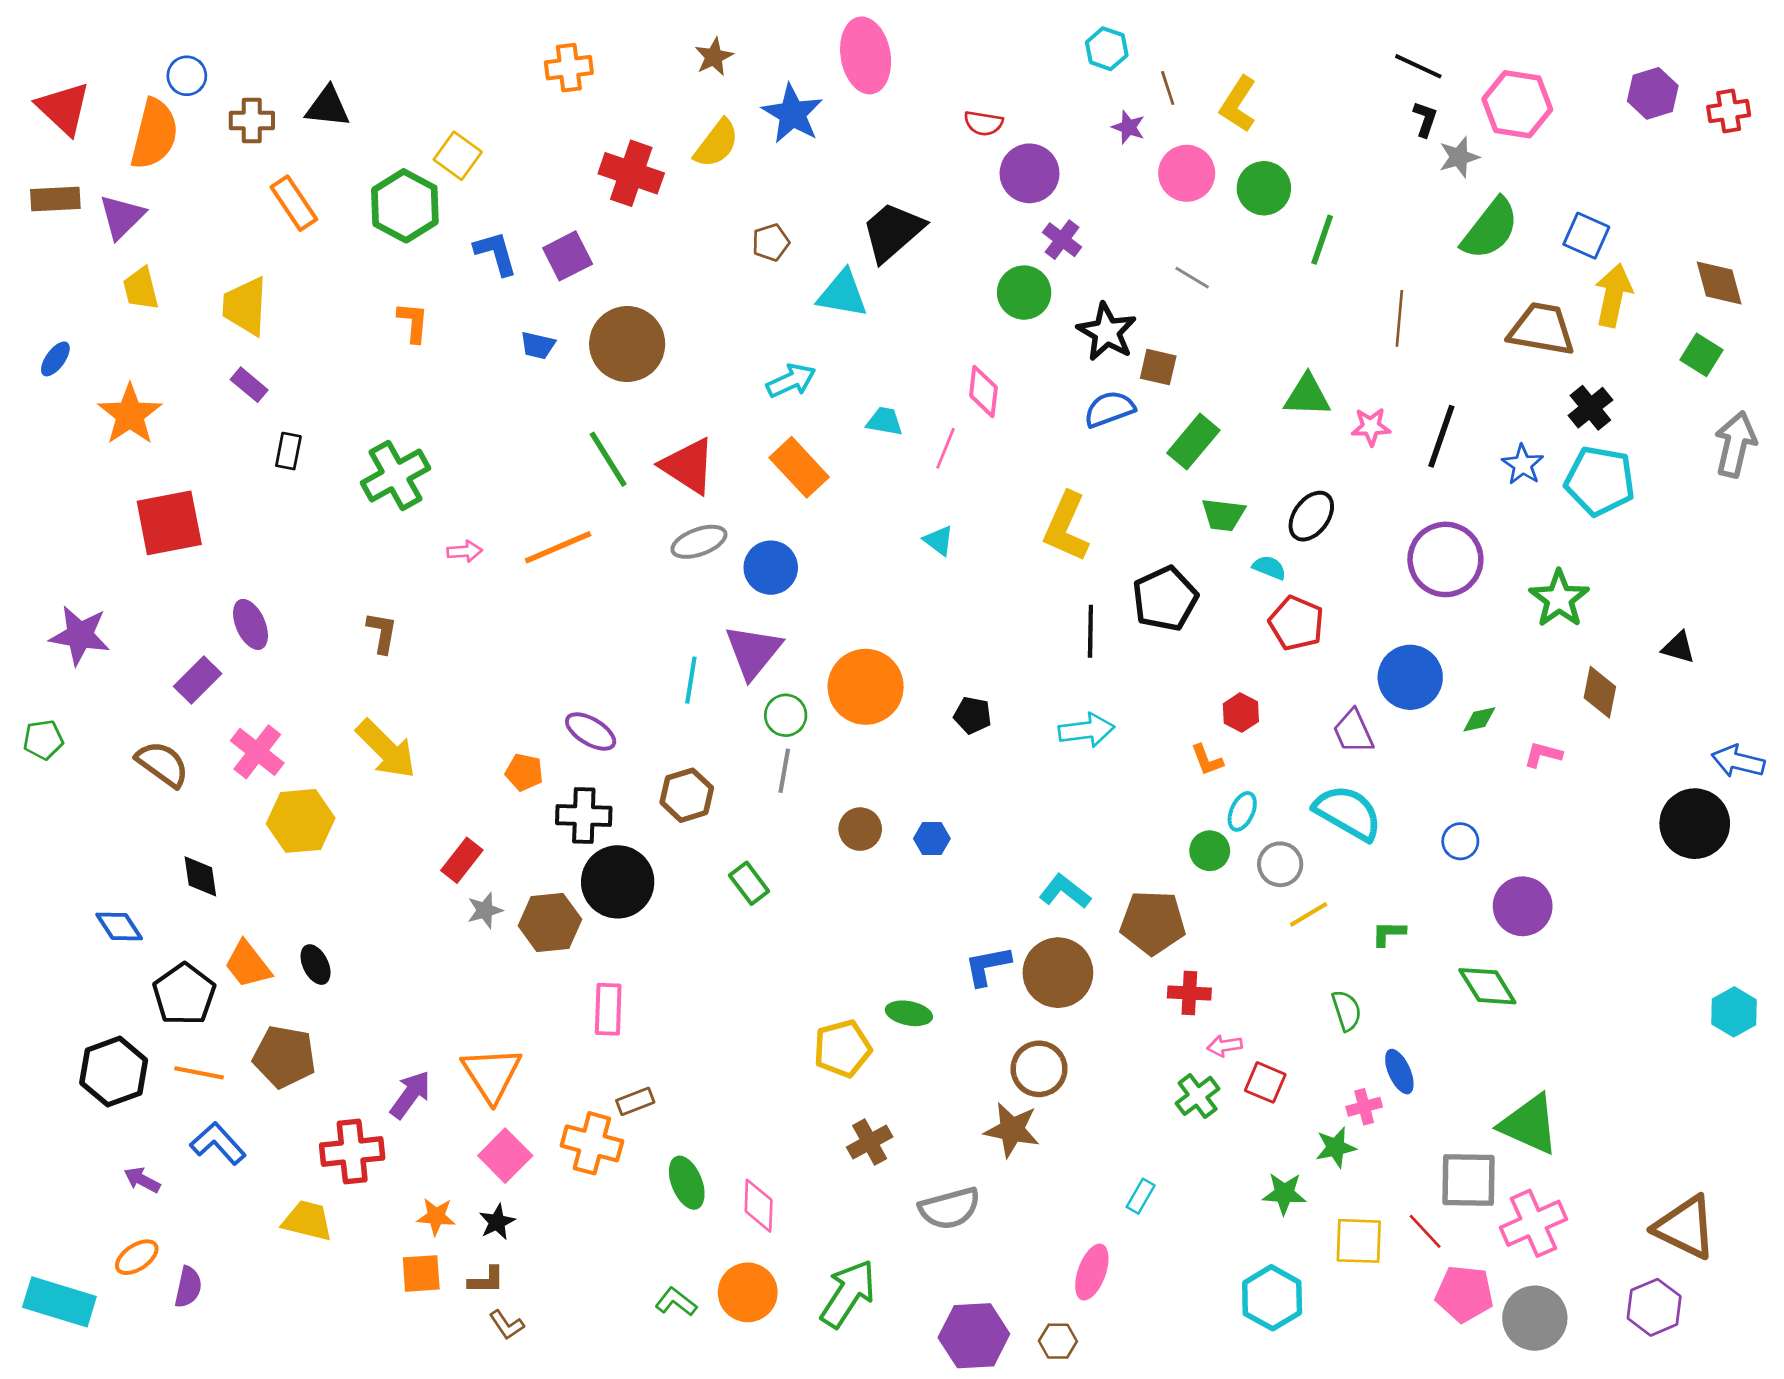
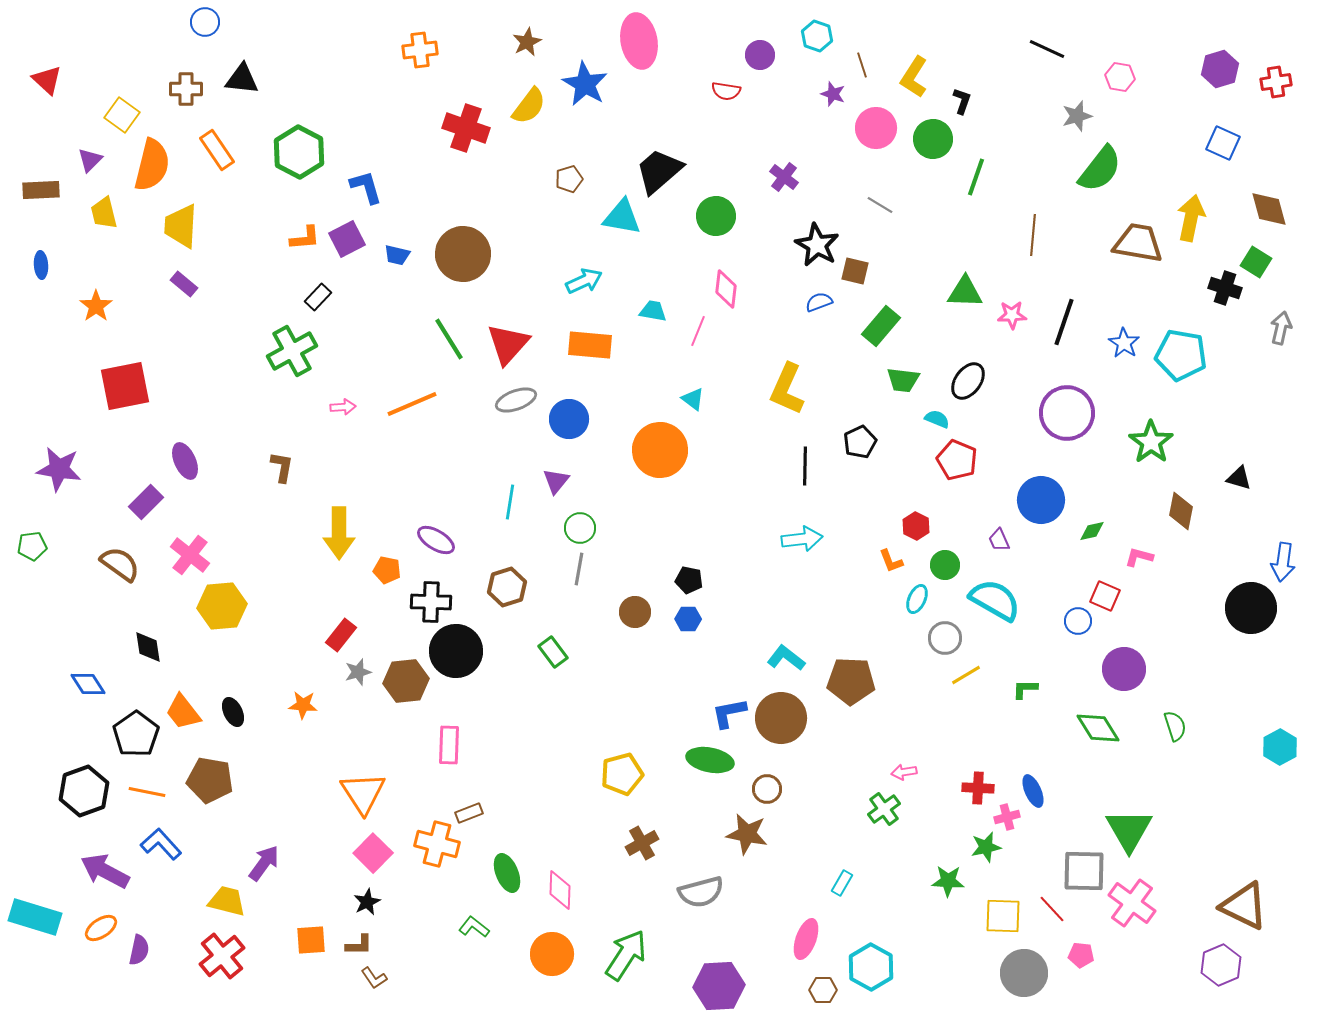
blue circle: (187, 76) -> (205, 22), moved
pink hexagon: (1517, 104) -> (1120, 77), size x0.6
red triangle: (64, 108) -> (47, 80), size x0.7
black L-shape: (1425, 119) -> (962, 101), moved
orange semicircle: (154, 134) -> (152, 165), moved
yellow square: (458, 156) -> (122, 115), moved
purple circle: (1030, 173) -> (760, 55), moved, size x0.7
brown rectangle: (55, 199) -> (41, 190), moved
purple triangle: (122, 217) -> (90, 160), size x0.7
blue square: (1586, 236) -> (1223, 143), moved
purple square: (568, 256) -> (347, 239), moved
green circle: (1024, 293) -> (716, 216), moved
orange L-shape: (413, 322) -> (305, 238), turned 80
blue ellipse: (55, 359) -> (41, 265), turned -40
black cross: (1590, 408) -> (1225, 288), moved, turned -32
blue semicircle: (1109, 409) -> (819, 302), size x0.7
orange star: (130, 414) -> (96, 306), size x0.7
gray arrow: (1735, 444) -> (1281, 328), size x0.7
black rectangle: (288, 451) -> (318, 297), moved, turned 32
red triangle: (688, 466) -> (508, 344), turned 39
orange rectangle: (799, 467) -> (590, 345), turned -42
black pentagon: (1165, 599) -> (860, 442), size x0.7
purple triangle: (753, 652) -> (556, 481), size x0.6
orange circle: (866, 687) -> (660, 450), moved
black pentagon: (973, 715) -> (689, 580), moved
purple trapezoid: (1353, 731) -> (999, 540), size x0.7
yellow arrow: (386, 749) -> (339, 533), moved, turned 45
blue arrow: (1738, 761) -> (1283, 562), turned -96
green circle: (1210, 851) -> (945, 565), moved
red cross: (1189, 993) -> (978, 788), moved
green semicircle: (1347, 1011) -> (1175, 726), moved
green ellipse: (909, 1013) -> (710, 760), moved, size x1.4
brown circle: (1039, 1069) -> (767, 789), size x0.7
red square: (1265, 1082) -> (1105, 596), moved
purple arrow: (410, 1095) -> (264, 863), moved
green triangle: (1529, 1124) -> (1129, 830), turned 36
red cross: (352, 1151) -> (222, 956), moved, turned -33
purple arrow: (142, 1180) -> (105, 871), size x1.8
orange star: (436, 1217) -> (303, 705), moved
pink cross: (1533, 1223) -> (1132, 903), turned -30
pink pentagon: (1464, 1294) -> (1081, 955), size x0.6
cyan hexagon: (1272, 1298) -> (871, 967), moved
cyan rectangle: (59, 1302) -> (35, 917), moved
green L-shape: (676, 1302) -> (474, 927), moved
gray circle: (1535, 1318) -> (1024, 973), moved
brown hexagon: (1058, 1341) -> (823, 990), moved

